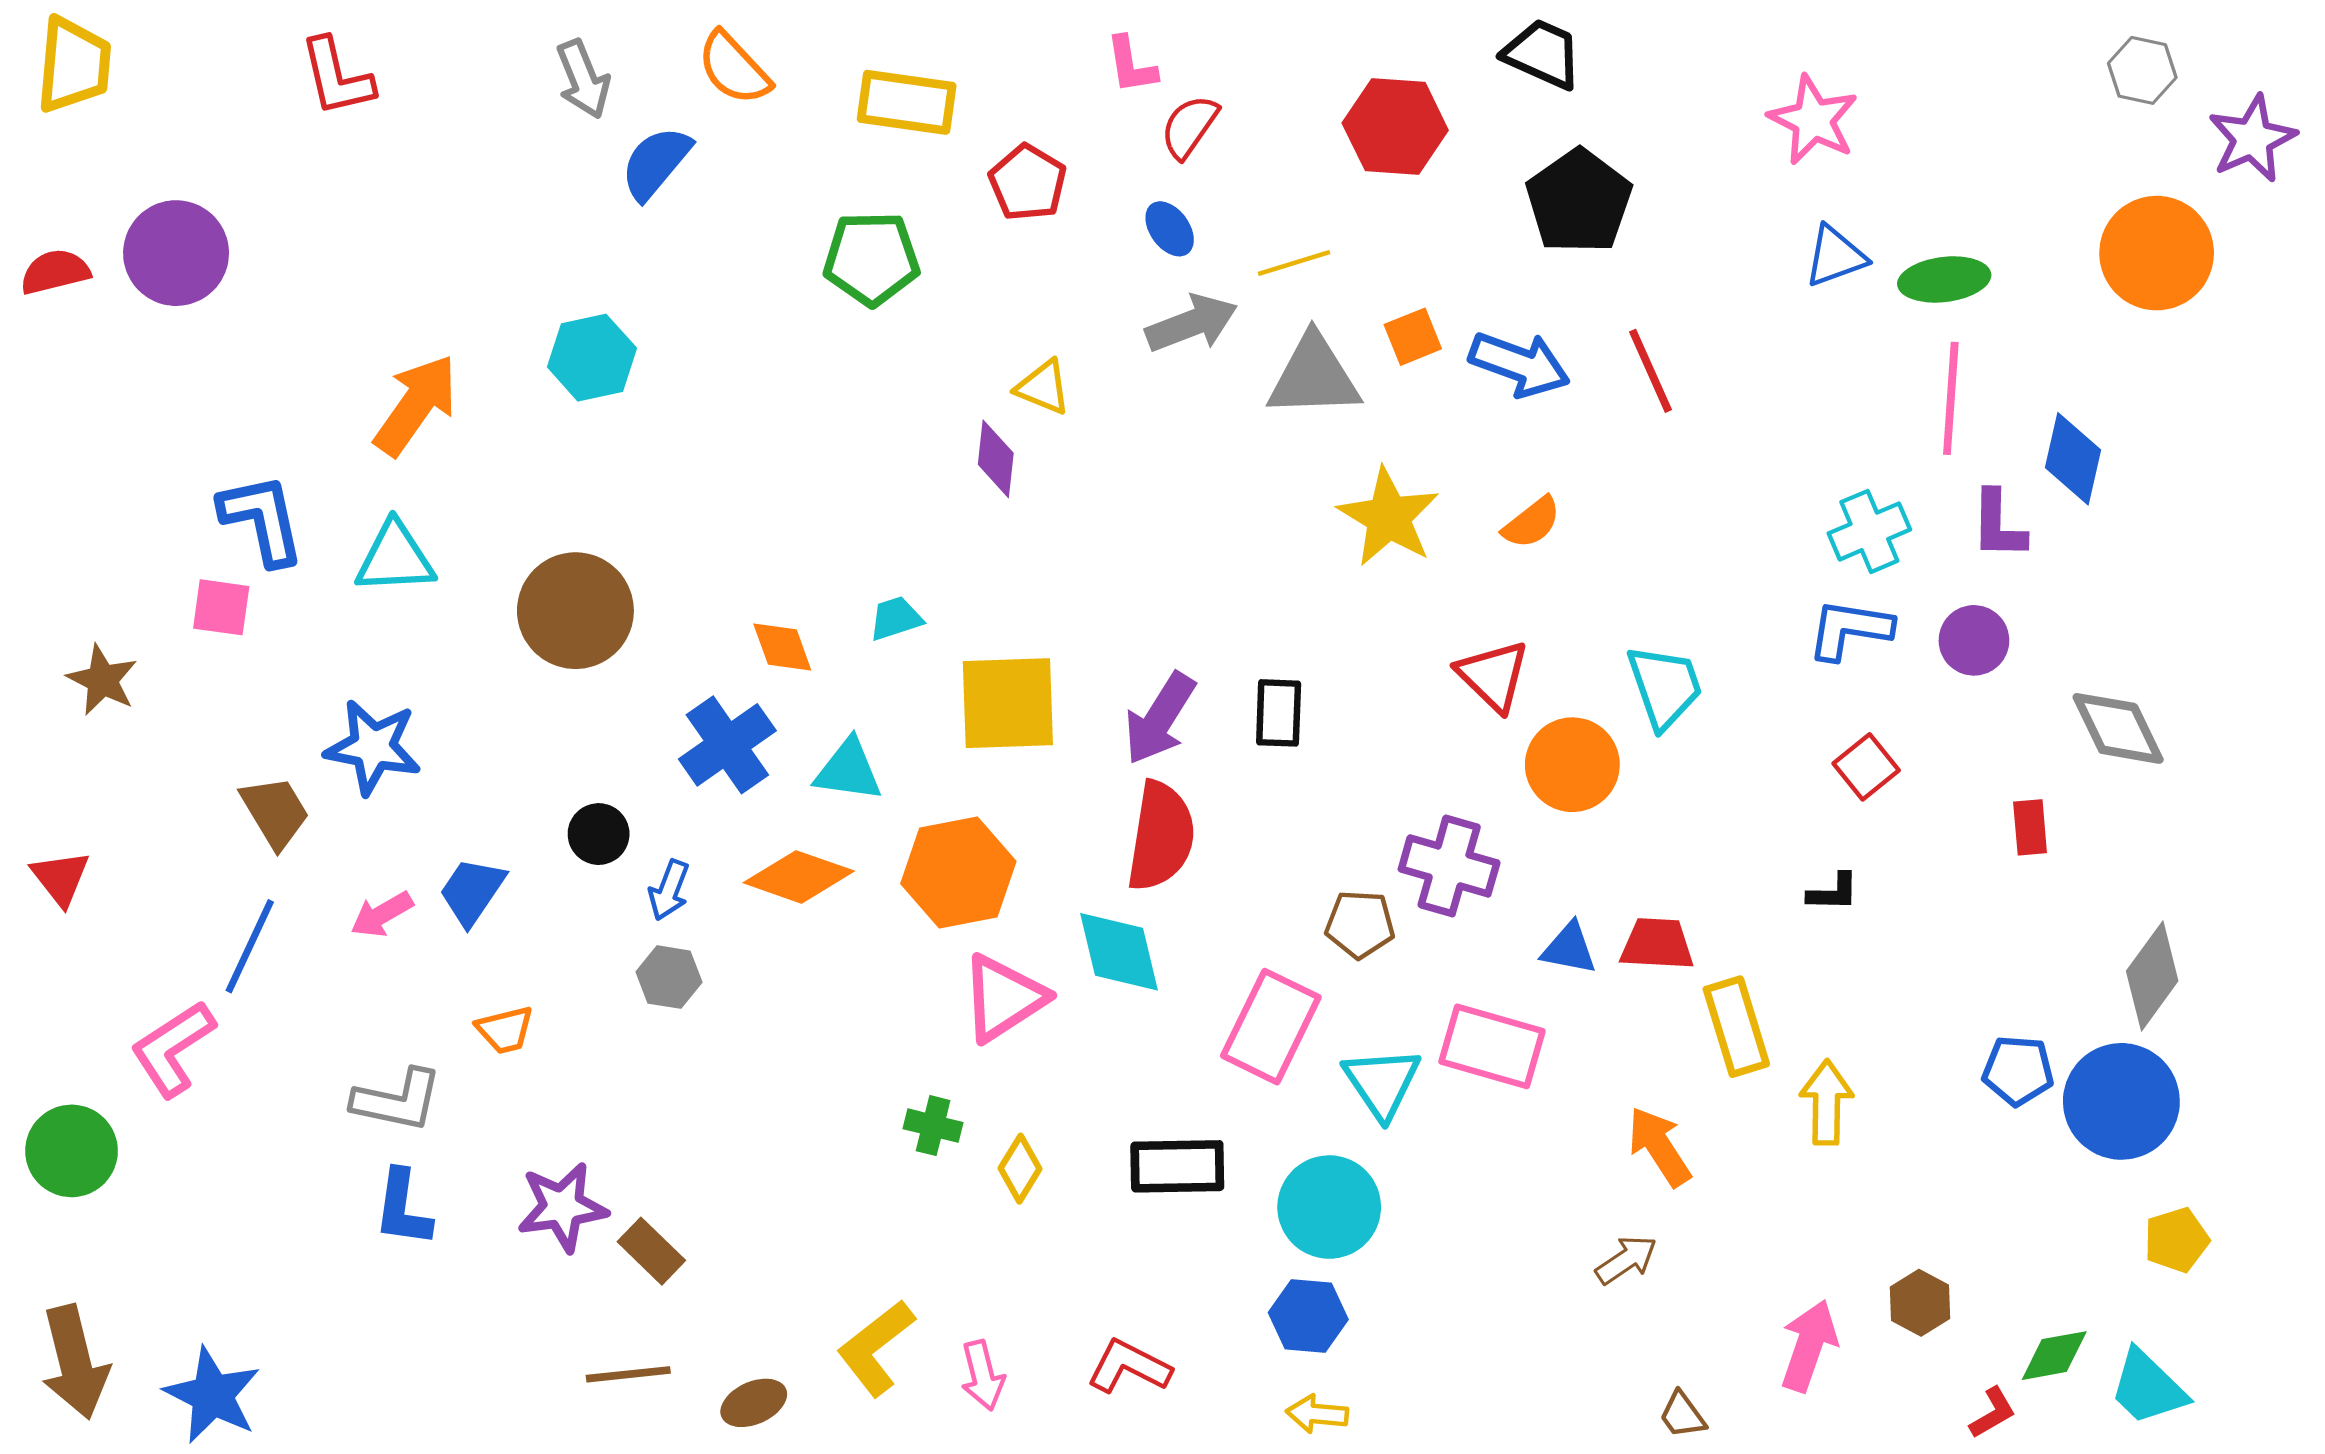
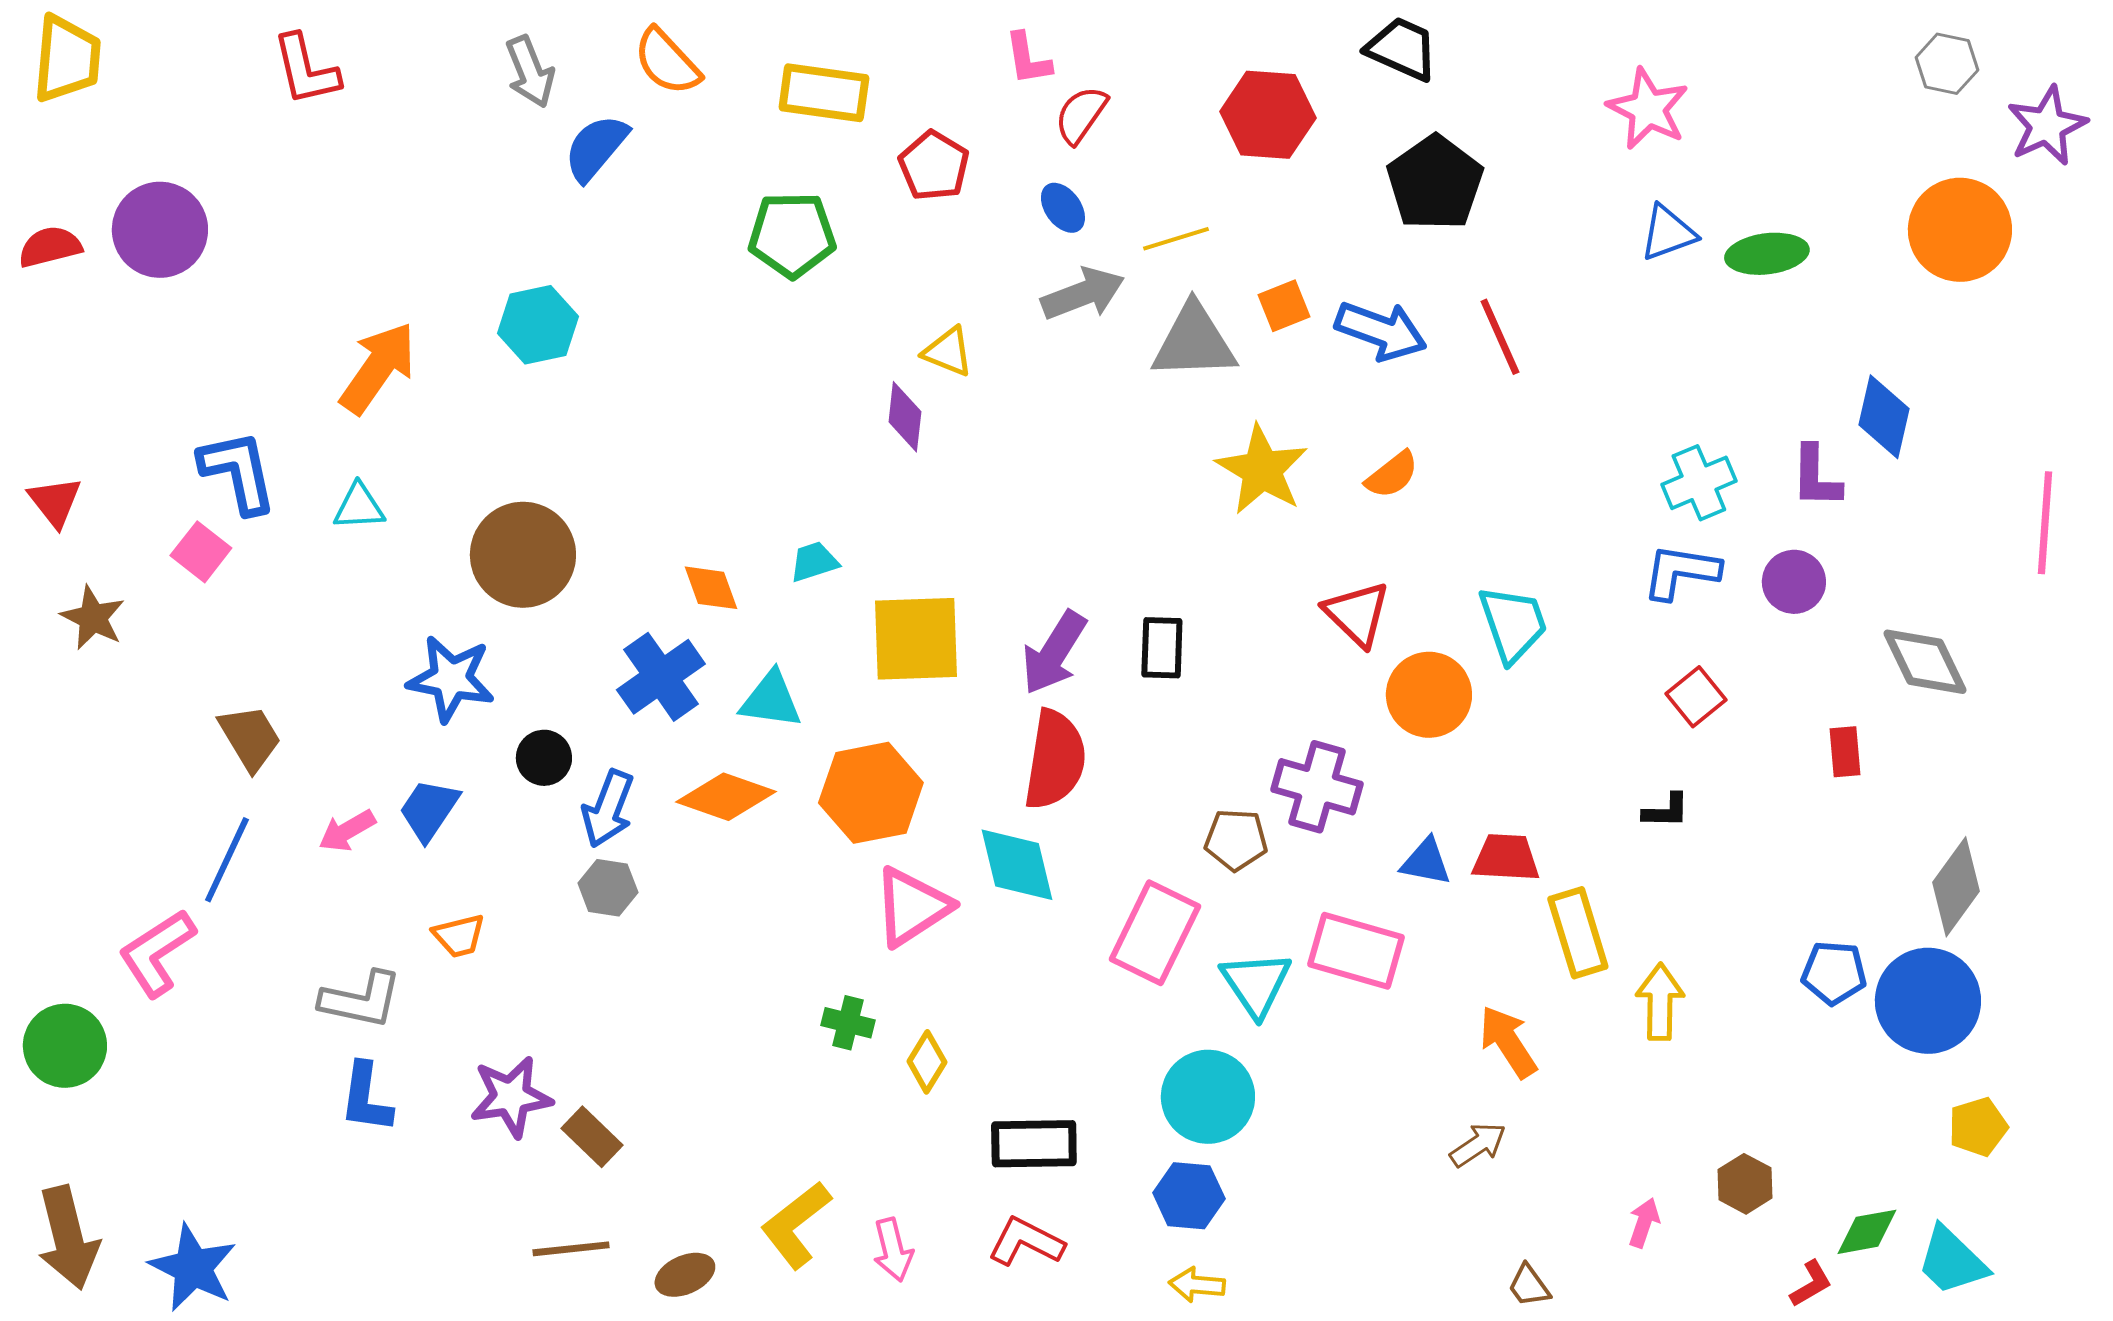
pink line: (1951, 398) -> (2045, 523), moved
cyan triangle: (395, 558) -> (359, 507), size x0.7
pink square: (221, 607) -> (201, 552), turned 30
blue star: (373, 747) -> (451, 679), moved
red triangle: (61, 878) -> (55, 502), moved
blue arrow: (669, 890) -> (608, 809), size x1.4
black rectangle: (1177, 1166) -> (1034, 1144), moved
pink arrow: (1809, 1346) -> (1644, 1223), size x0.6

